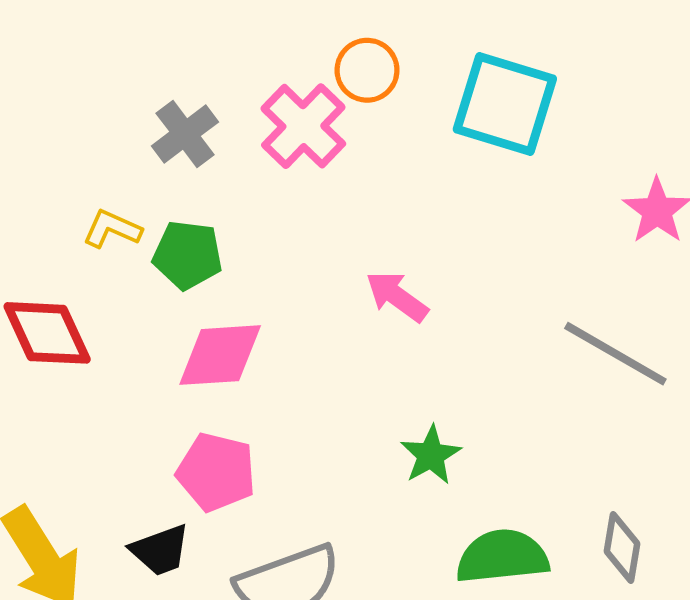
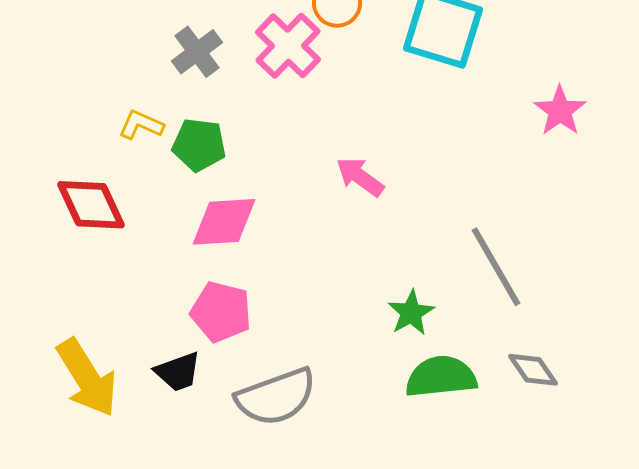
gray line: (615, 354) -> (496, 267), moved, turned 30
green star: (431, 455) -> (411, 313), moved
gray diamond: (622, 548) -> (533, 370), turned -44

